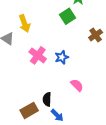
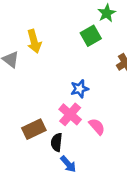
pink cross: (38, 55) -> (70, 114), moved
brown rectangle: (29, 110) -> (34, 129), moved

